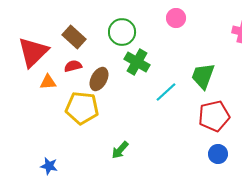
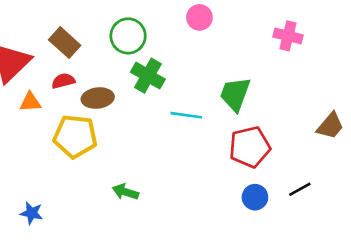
brown ellipse: (99, 79) -> (98, 98), turned 55
cyan line: (166, 92) -> (186, 115), turned 50
green arrow: (120, 150) -> (125, 192), turned 66

